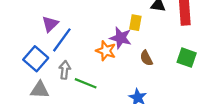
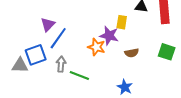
brown semicircle: (146, 58) -> (132, 53), turned -72
blue square: (36, 59) -> (36, 55), turned 30
gray triangle: (40, 90) -> (20, 65), moved

